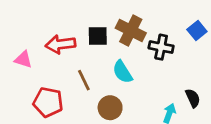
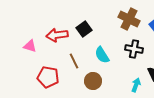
brown cross: (131, 31) -> (129, 19), moved
black square: (98, 36) -> (84, 29), turned -35
black cross: (161, 47) -> (134, 49), moved

